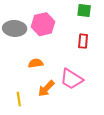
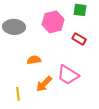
pink hexagon: (43, 24) -> (53, 22), moved
red rectangle: (83, 41) -> (79, 39), turned -64

